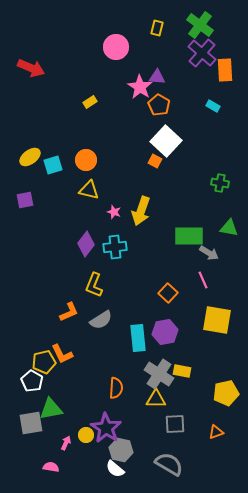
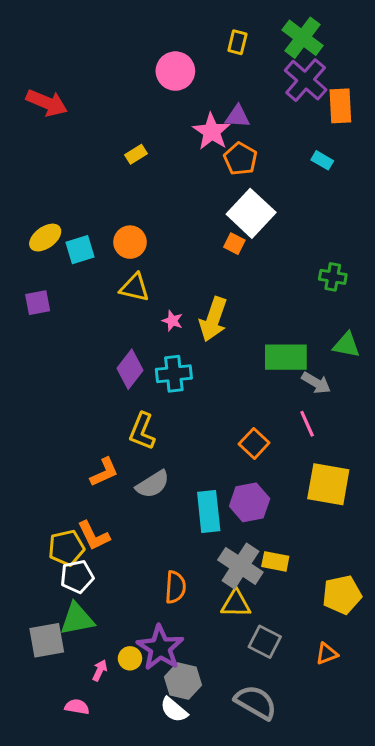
white pentagon: (32, 381) -> (77, 577), moved, turned 30
gray square: (175, 424) -> (265, 642), turned 30

